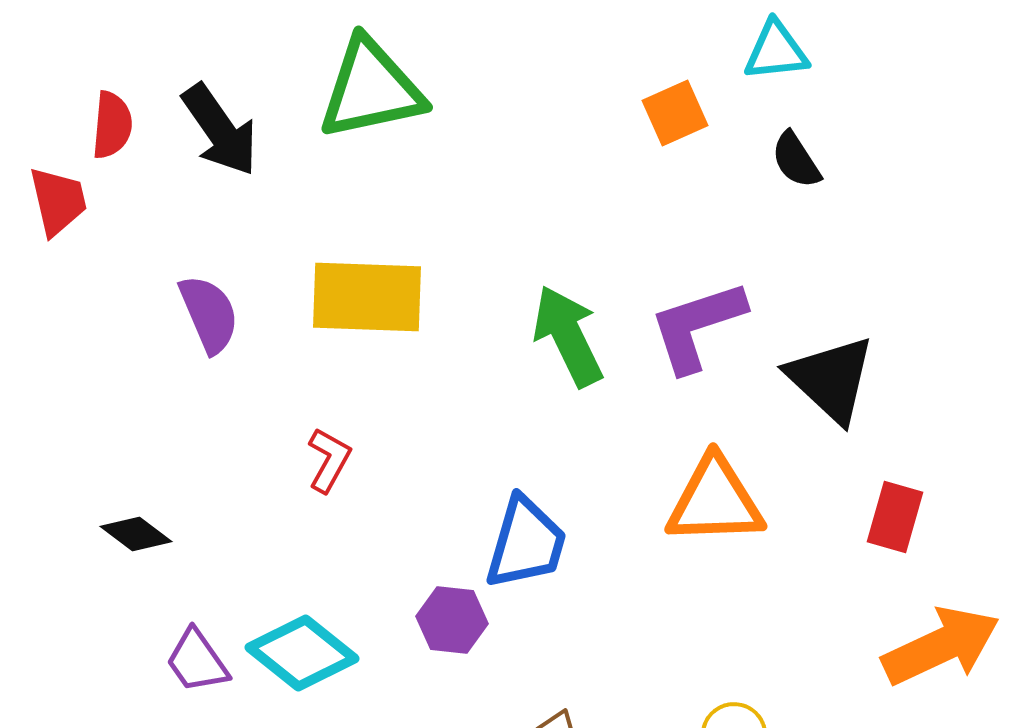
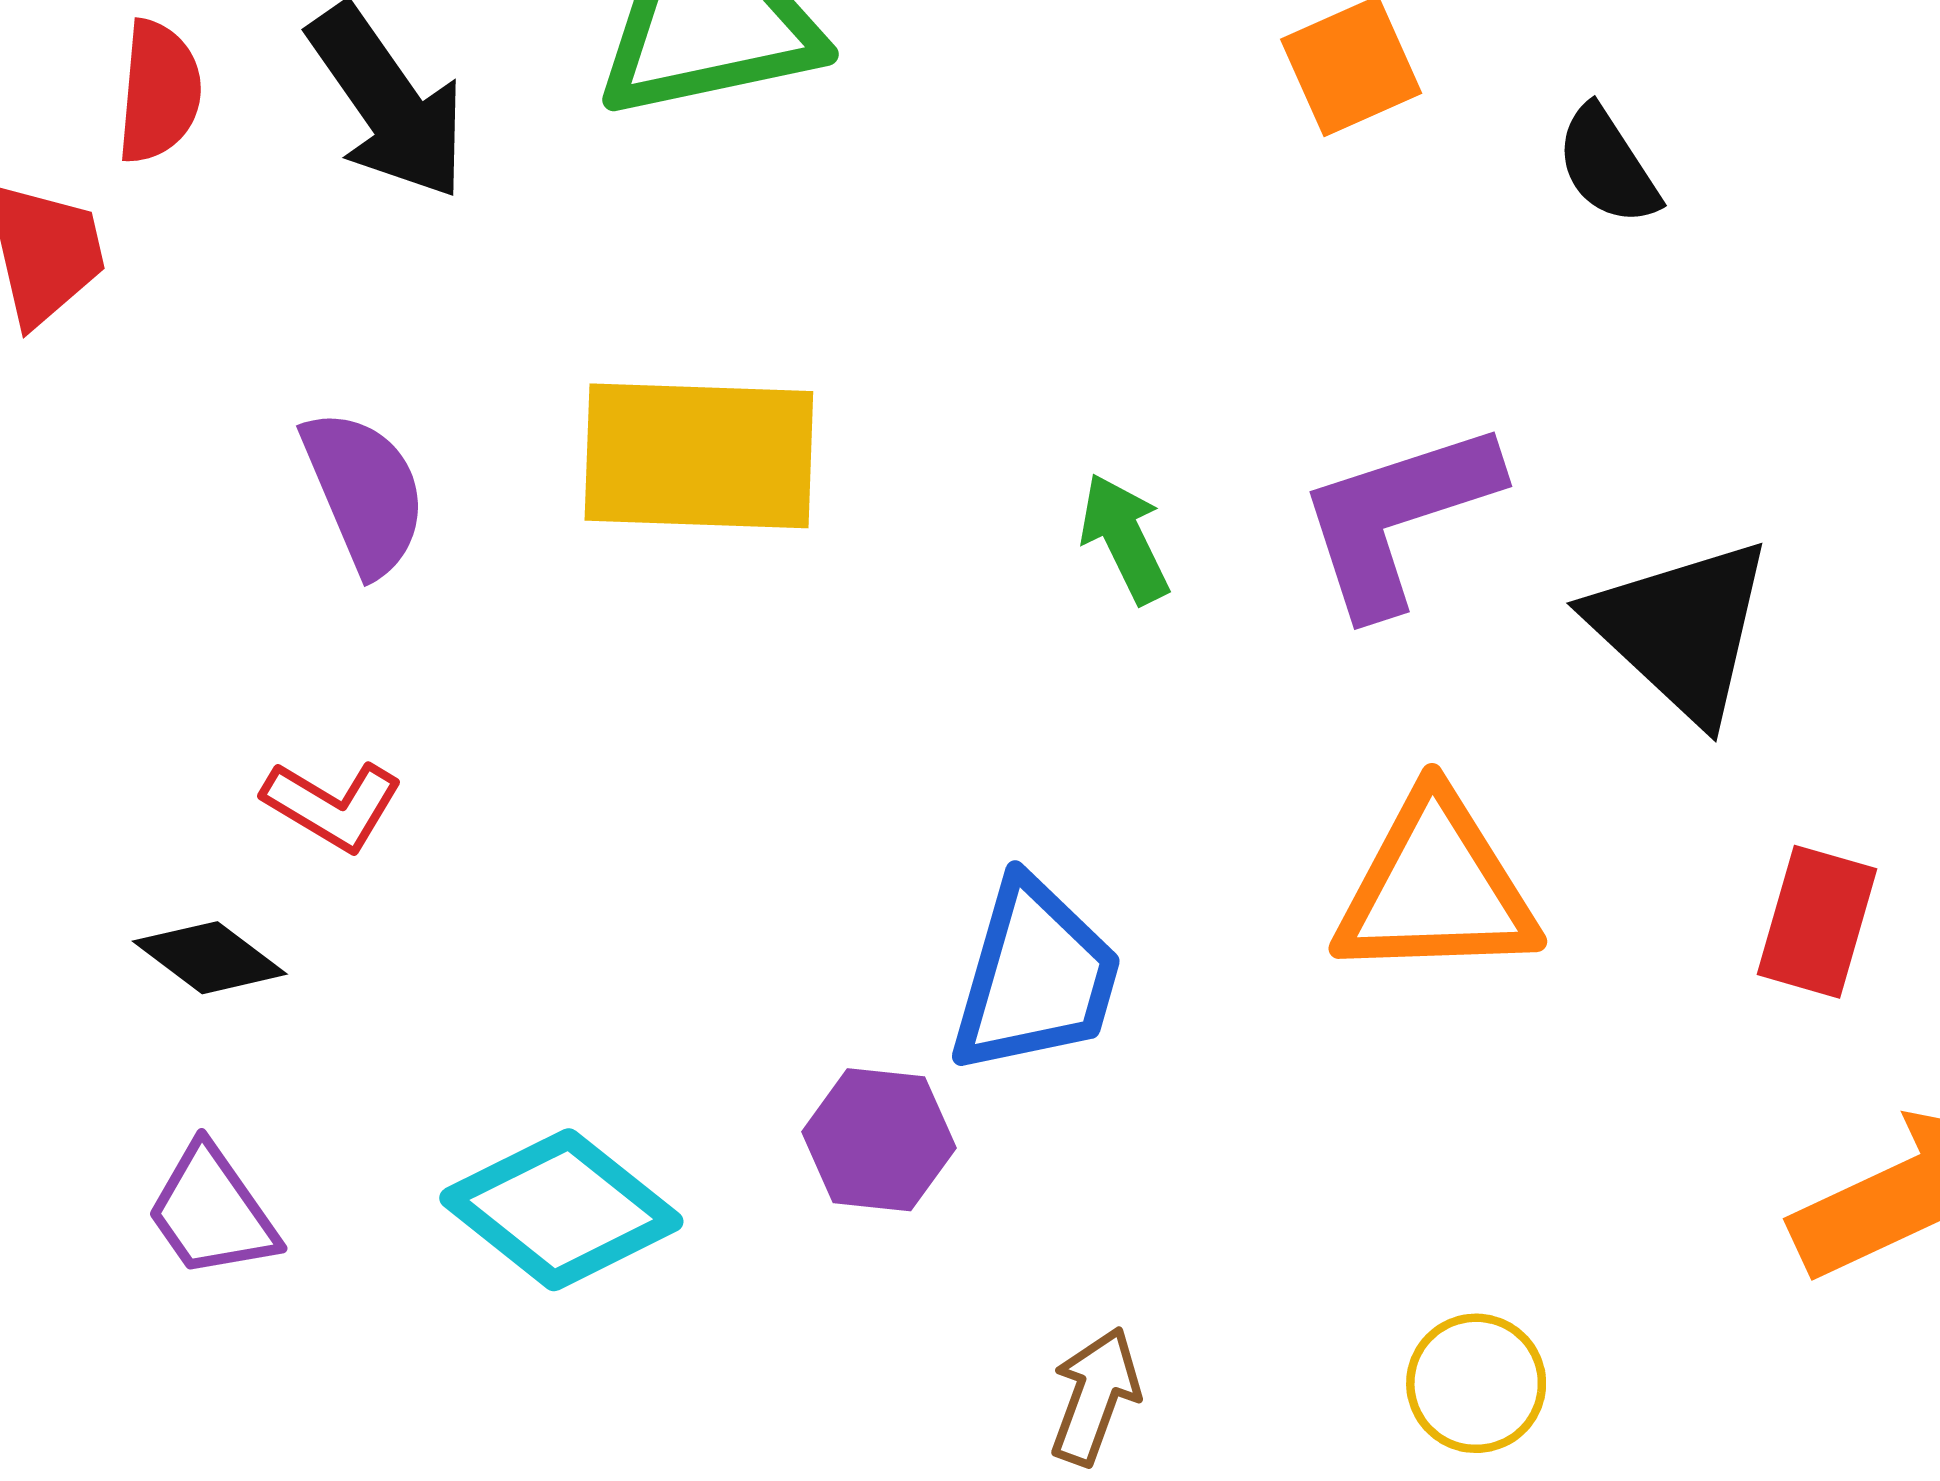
green arrow: (568, 336) -> (1125, 538), size x0.6
red L-shape: (329, 460) -> (333, 805), moved, turned 92
purple trapezoid: (197, 661) -> (212, 1212), moved

